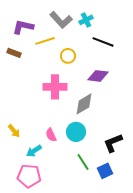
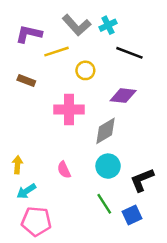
brown rectangle: (14, 53) -> (26, 81), moved
yellow arrow: (14, 131) -> (17, 165), turned -136
cyan circle: (76, 132) -> (108, 166), moved
cyan arrow: (34, 151) -> (26, 191), moved

